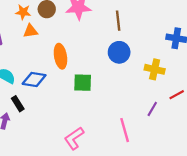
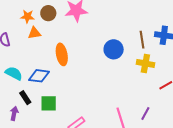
brown line: (118, 21) -> (142, 40), moved
green square: (83, 83) -> (49, 103), moved
purple line: (152, 109) -> (145, 114), moved

